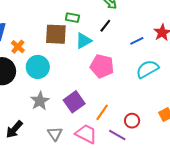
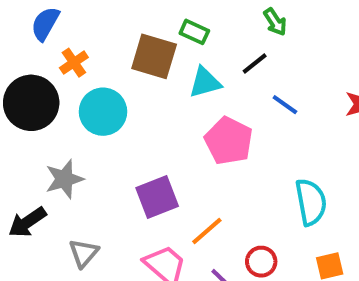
blue line: (137, 41) -> (285, 105), moved, turned 48
cyan semicircle: (147, 69) -> (311, 202), moved, turned 95
gray star: (40, 101) -> (64, 179), moved
gray triangle: (55, 134) -> (84, 253), moved

